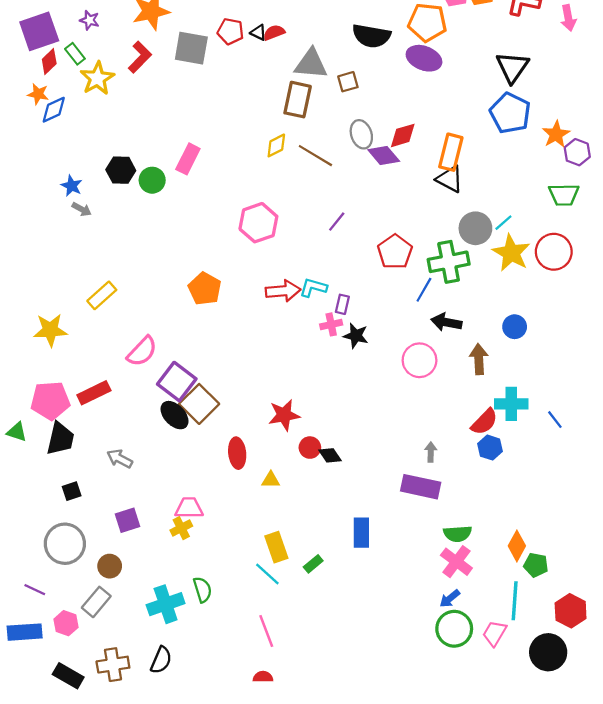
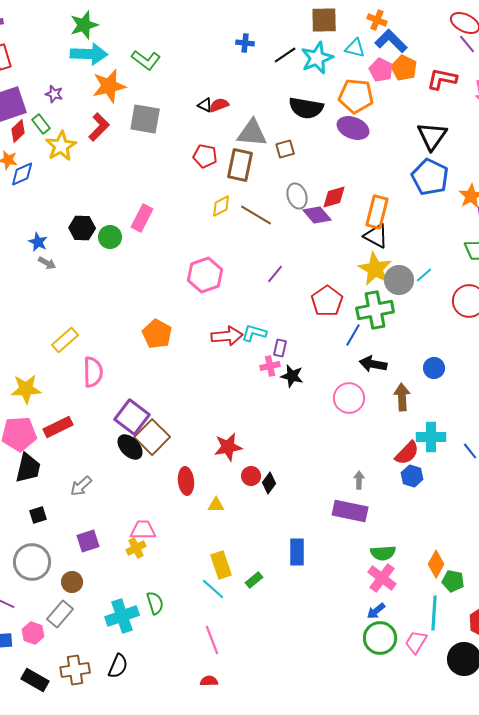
red pentagon: (230, 31) -> (205, 156), moved
yellow star: (511, 253) -> (375, 269), moved
yellow star: (50, 330) -> (26, 389), moved
pink semicircle: (142, 351) -> (93, 372), moved, turned -44
black diamond: (330, 455) -> (269, 483), turned 70
gray arrow: (120, 459) -> (81, 486), turned -70

